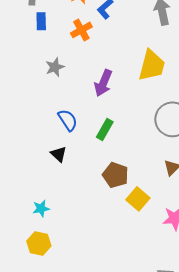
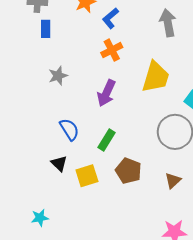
orange cross: (81, 30) -> (112, 50), moved
brown pentagon: (115, 175) -> (128, 171), moved
yellow square: (138, 199) -> (87, 176), moved, turned 30

